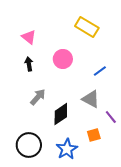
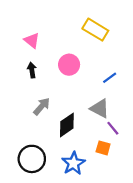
purple line: (111, 117) -> (113, 128), moved
orange square: (94, 135) -> (103, 148), turned 32

